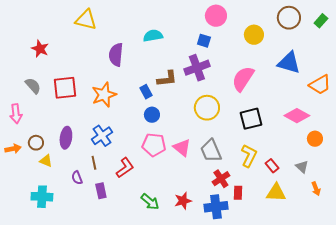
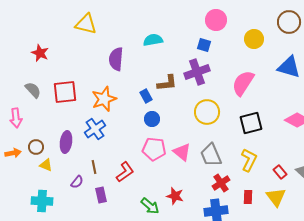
blue cross: (102, 136) -> (95, 129), moved
red rectangle: (272, 166) -> (280, 172), moved
purple semicircle: (77, 178) -> (77, 182), turned -120
red rectangle: (238, 193) -> (248, 197), moved
yellow triangle: (276, 193) -> (276, 197), turned 50
red star: (183, 201) -> (175, 196), moved, turned 30

